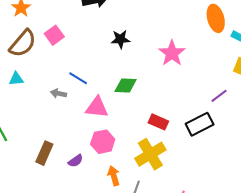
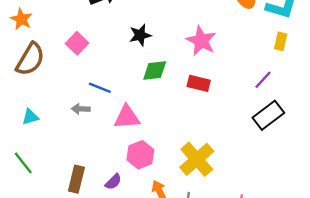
pink square: (54, 35) -> (77, 43), moved
cyan triangle: (16, 79) -> (30, 117), moved
green diamond: (126, 86) -> (155, 70), moved
red rectangle: (158, 122) -> (199, 83), moved
black rectangle: (200, 124) -> (268, 115), moved

